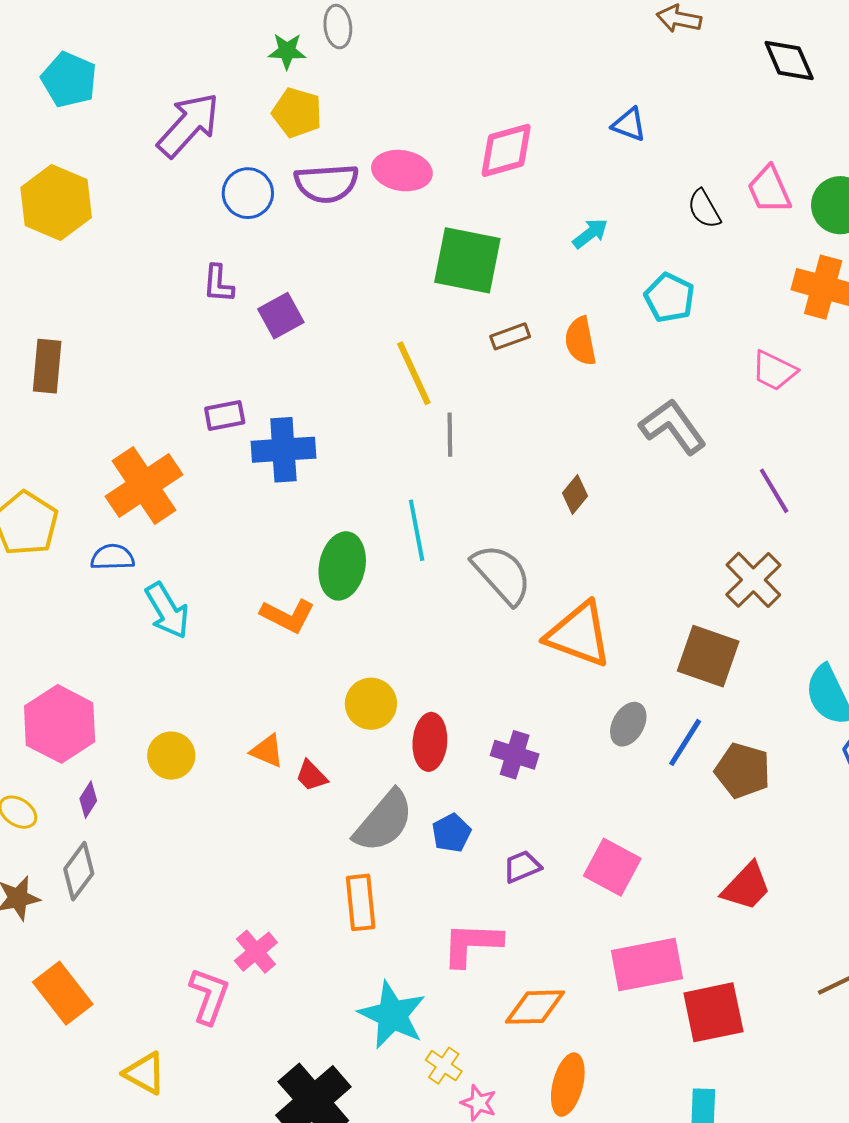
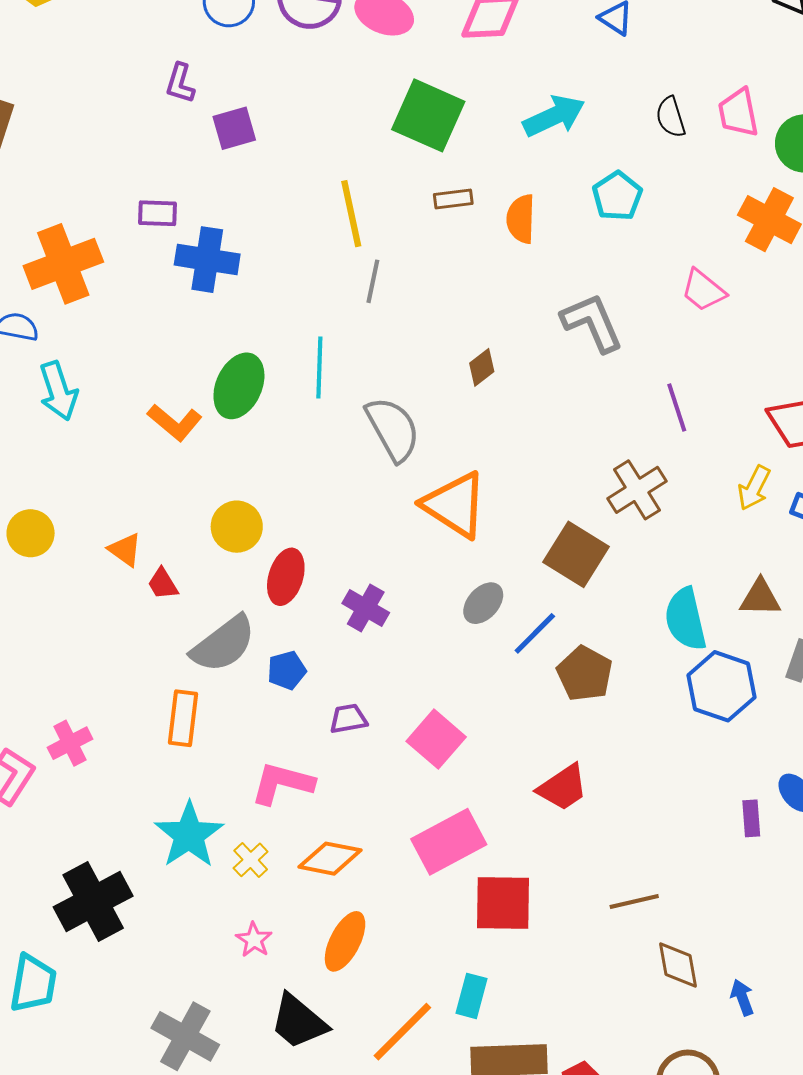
cyan arrow: (590, 233) -> (554, 116), size x1.6
pink rectangle: (647, 965) -> (449, 842), turned -30
yellow cross: (444, 1066) -> (251, 860), moved

